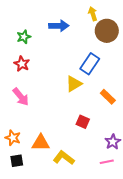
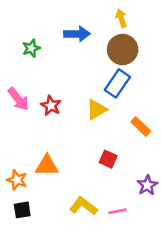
brown circle: (107, 31) -> (123, 50), moved
red star: (22, 64) -> (51, 106), moved
pink arrow: (21, 97) -> (18, 99), moved
orange triangle: (41, 143) -> (47, 166), moved
pink line: (107, 162) -> (117, 211), moved

